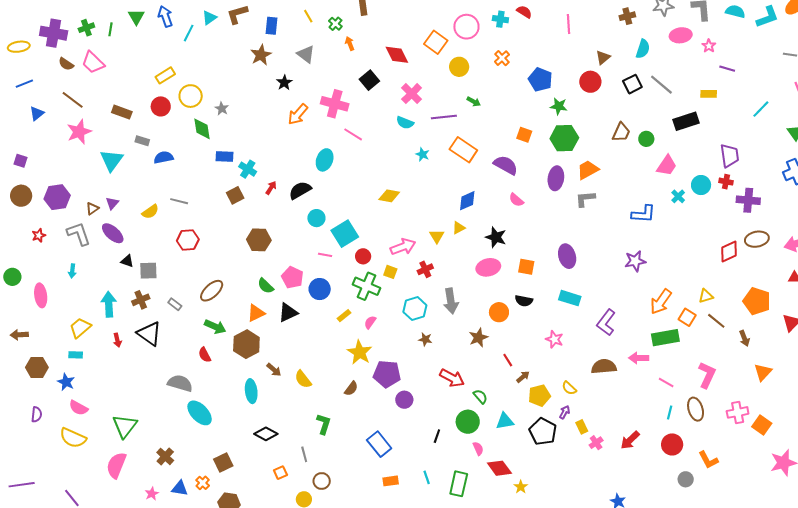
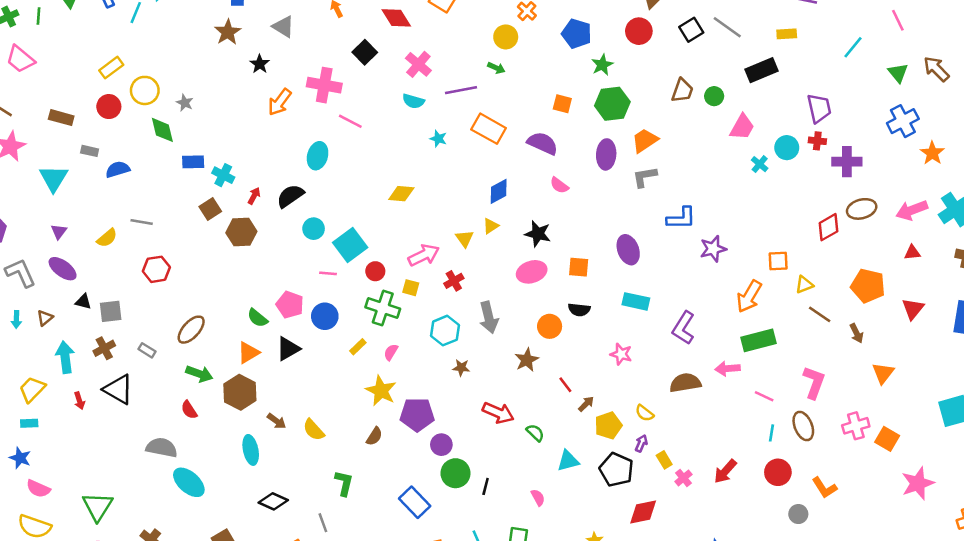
yellow circle: (459, 67) -> (506, 37), moved
green star: (559, 106) -> (602, 65), turned -30
brown triangle: (92, 209) -> (45, 318), moved
blue L-shape: (643, 214) -> (681, 218), moved
brown hexagon: (259, 240) -> (241, 232), moved
orange square: (687, 317) -> (778, 261), moved, turned -30
green circle: (468, 422) -> (455, 473), moved
red diamond: (499, 468) -> (643, 512), moved, turned -60

